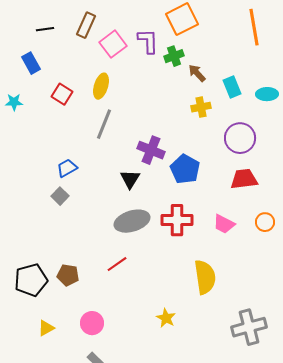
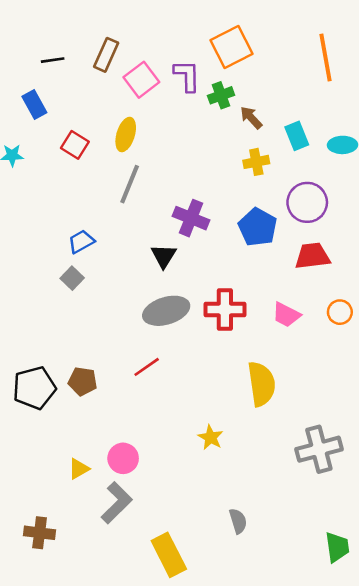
blue pentagon: (185, 169) -> (258, 227), moved
pink circle: (92, 323) -> (123, 458), moved
yellow triangle: (46, 328) -> (79, 469), moved

